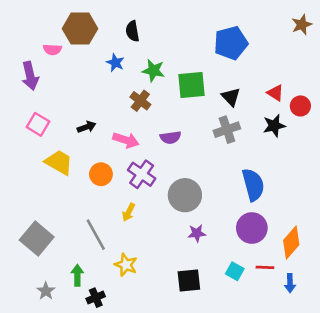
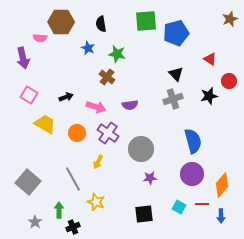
green square: (191, 85) -> (146, 21), moved
red triangle: (275, 93) -> (210, 59), moved

